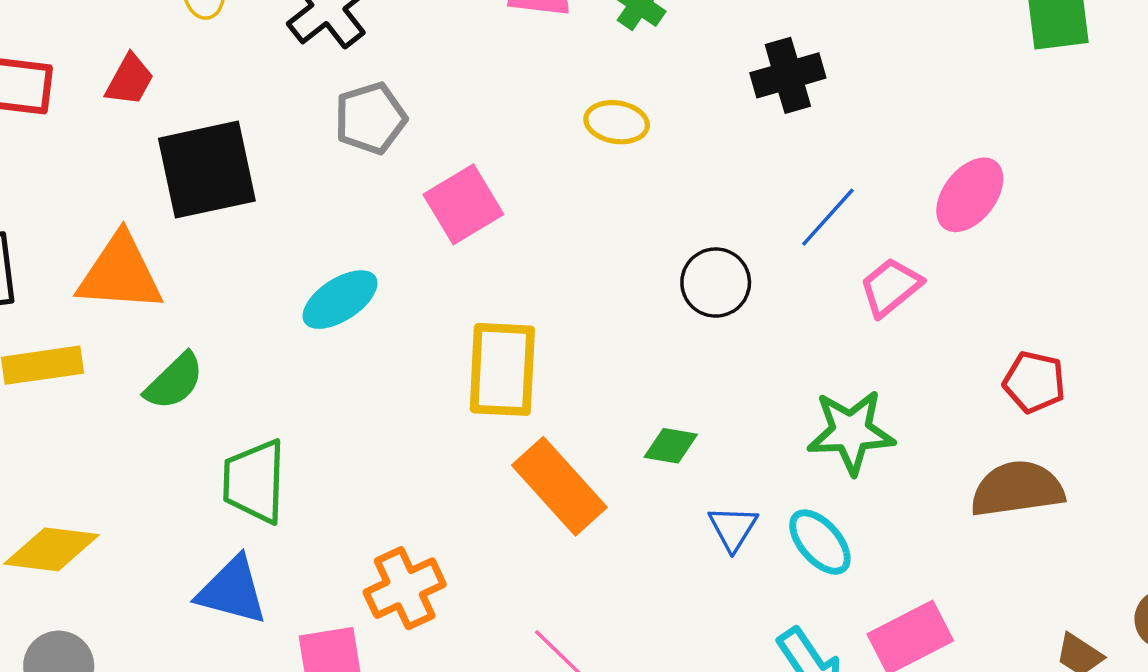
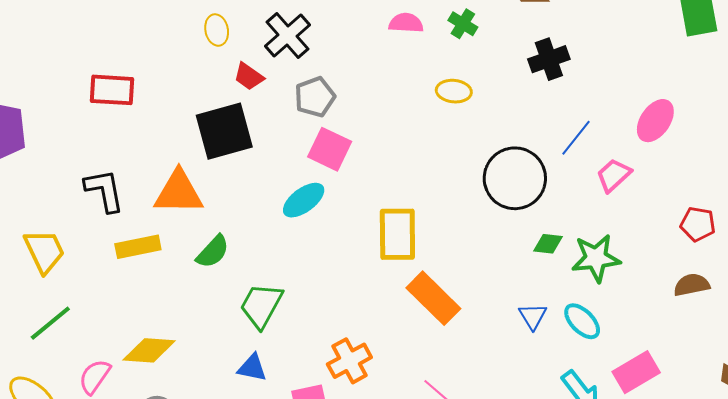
red trapezoid: (130, 80) -> (249, 76), moved, turned 100
pink square: (463, 204) -> (330, 149), moved, turned -30
black circle: (716, 283) -> (515, 178), size x1.6
green diamond: (671, 446) -> (548, 244), moved
green trapezoid: (254, 481) -> (261, 305), turned 30
brown semicircle: (1017, 489) -> (692, 285), size x0.7
blue triangle: (232, 591) -> (252, 368), size x0.7

